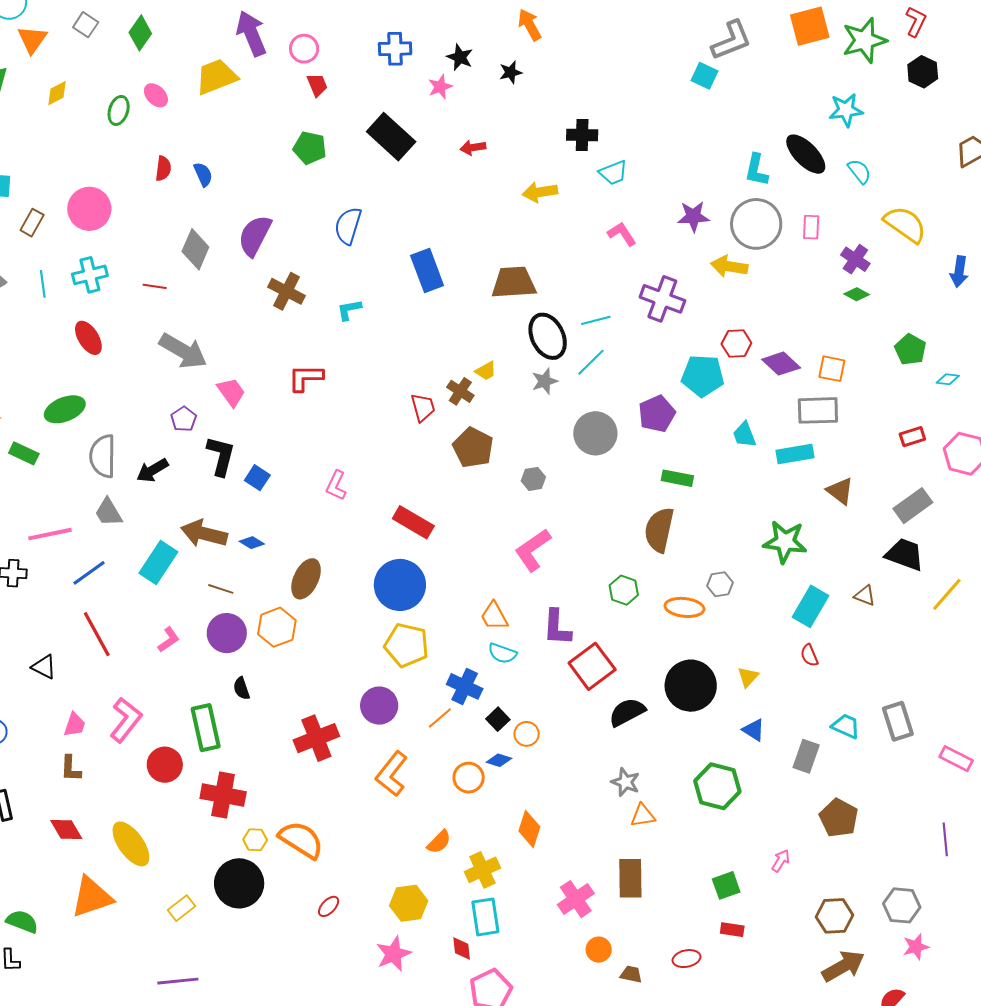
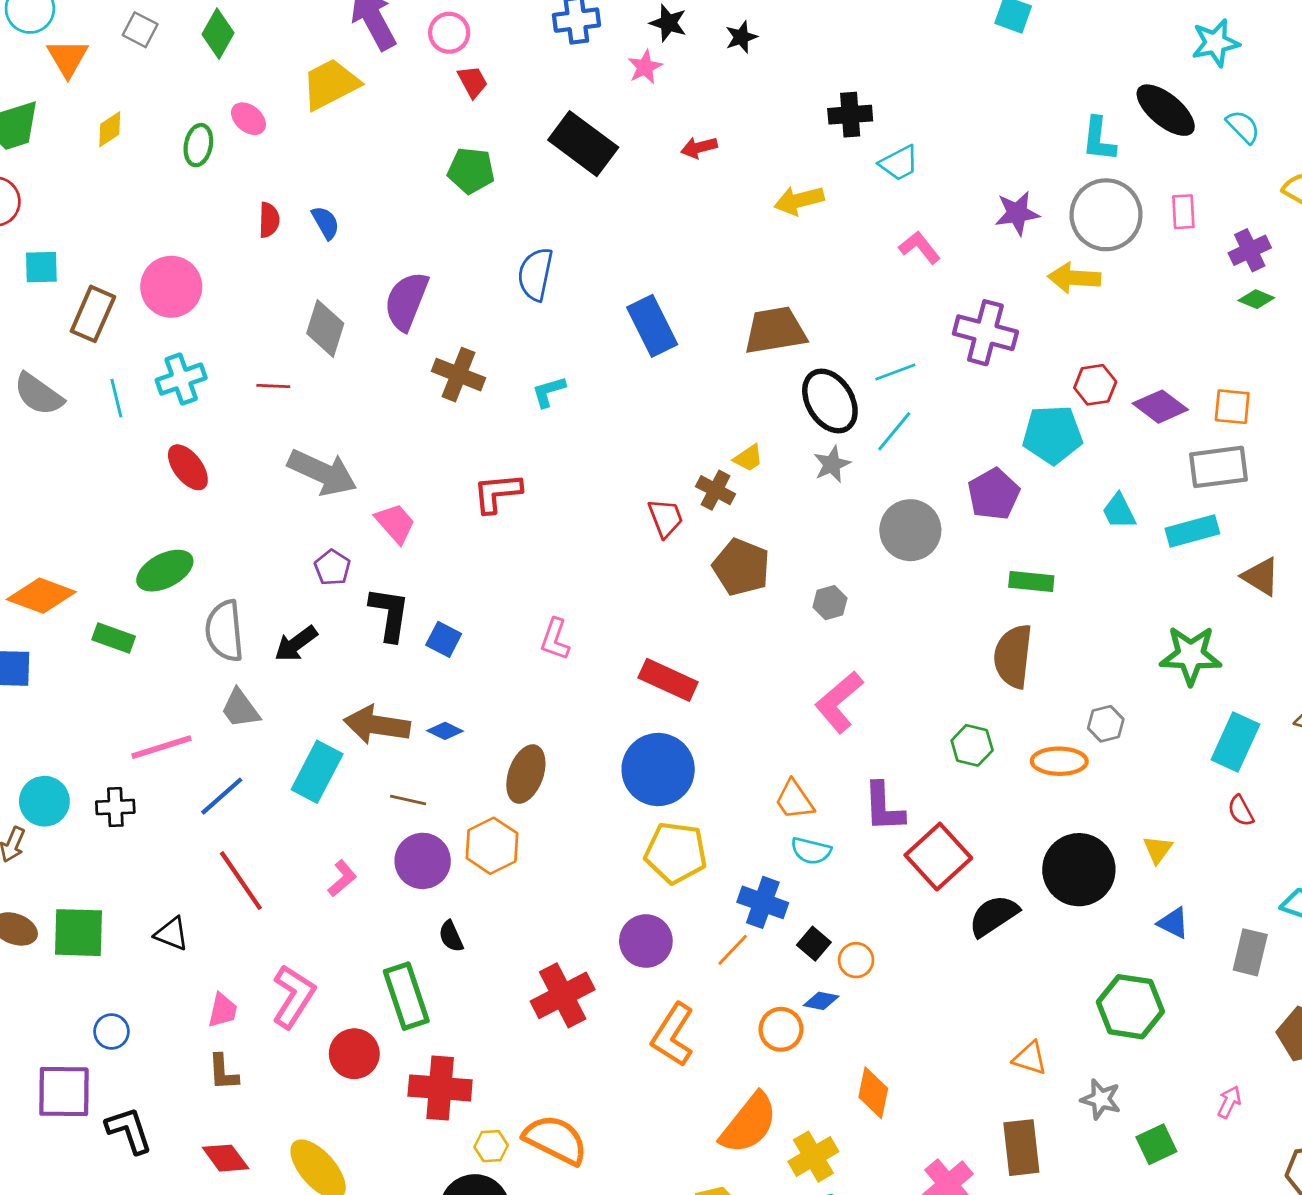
brown rectangle: (32, 223) -> (93, 314), size x1.4
purple cross: (855, 259) -> (1250, 250), turned 36
gray star: (625, 782) -> (1101, 1099), moved
orange triangle: (643, 816) -> (1030, 1058), turned 32
orange semicircle: (439, 842) -> (749, 1123), size x1.8

